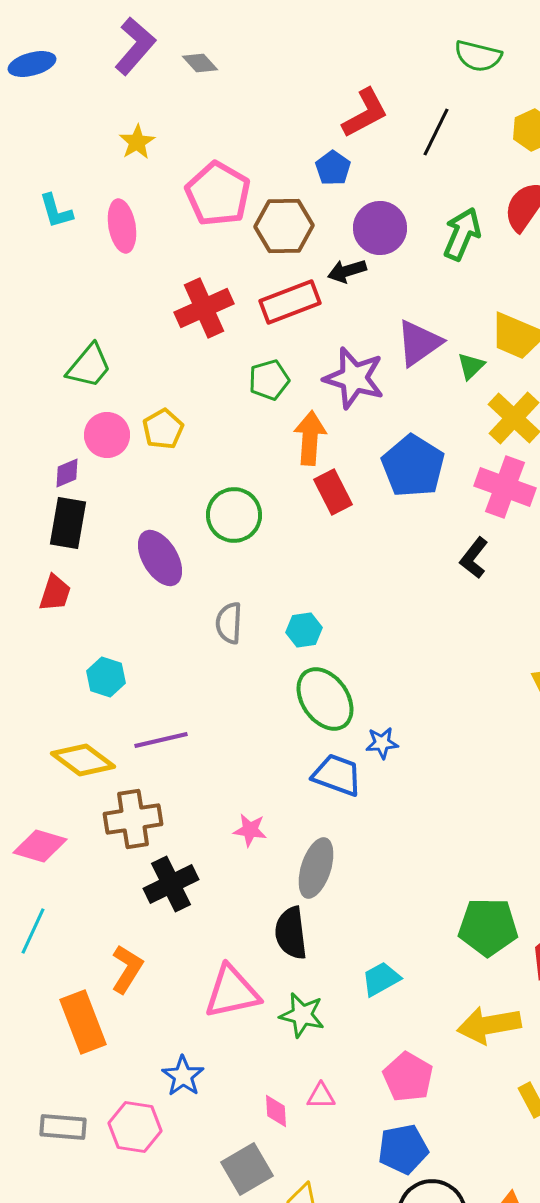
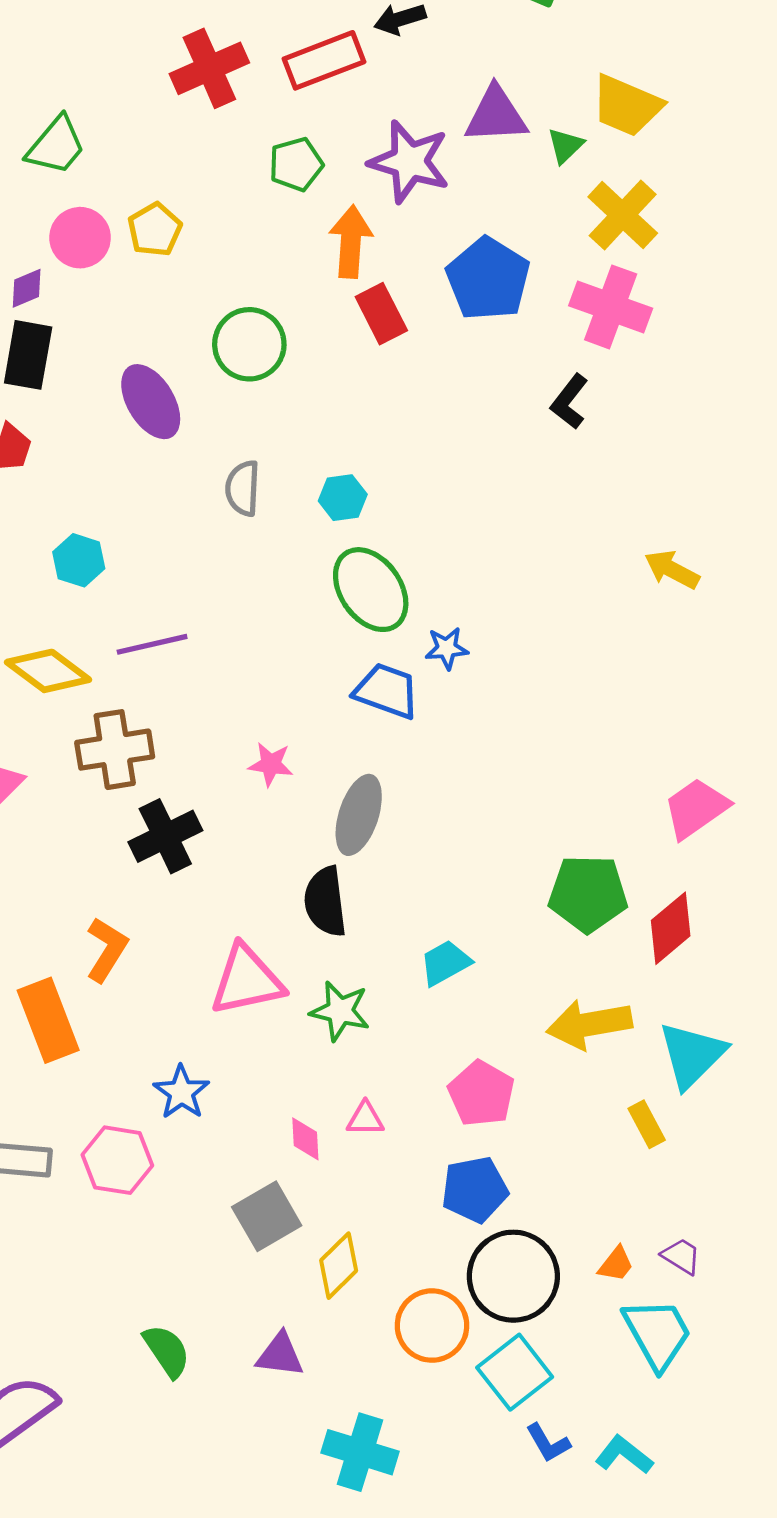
purple triangle: (419, 343) -> (496, 115), turned 32

